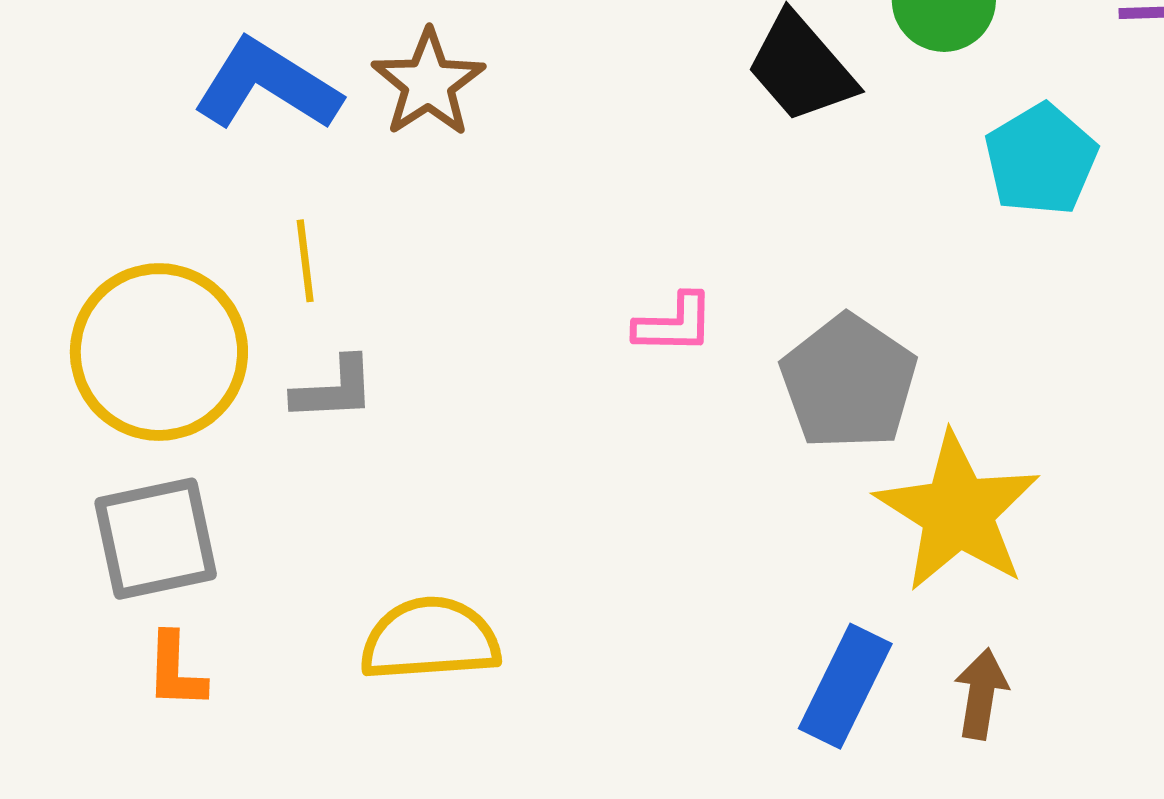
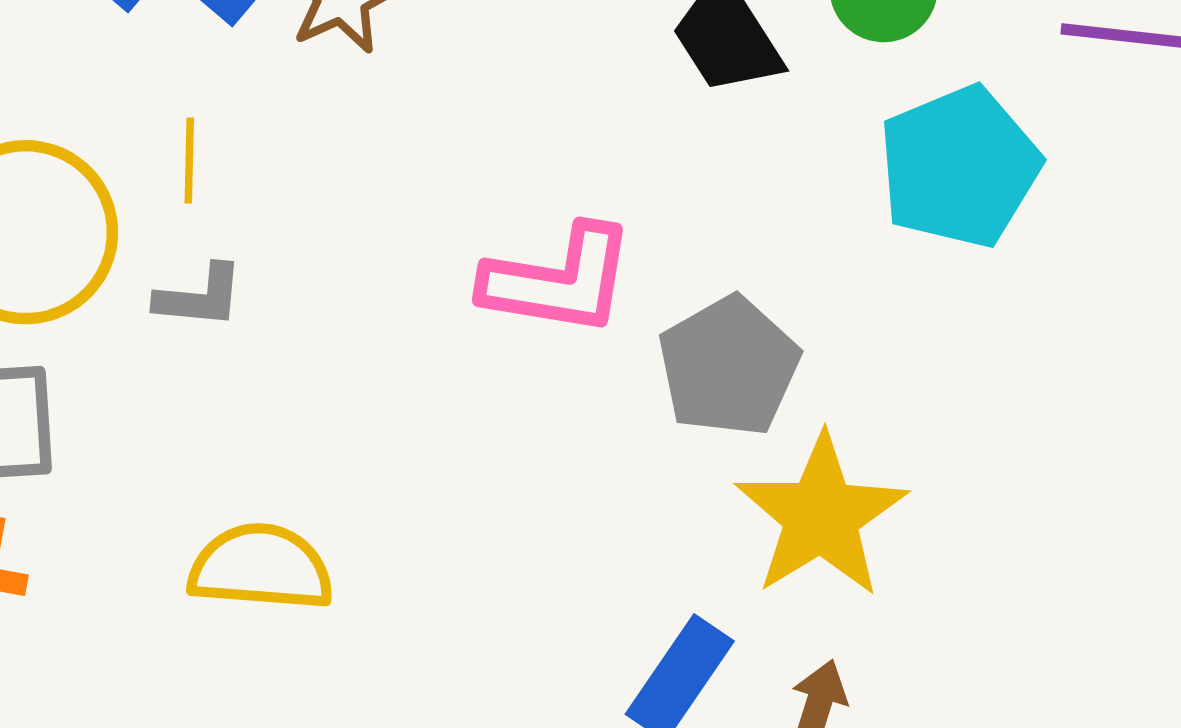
cyan pentagon: (1041, 160) -> (959, 167), size x1.4
pink L-shape: (674, 324) -> (559, 280), size x1.8

